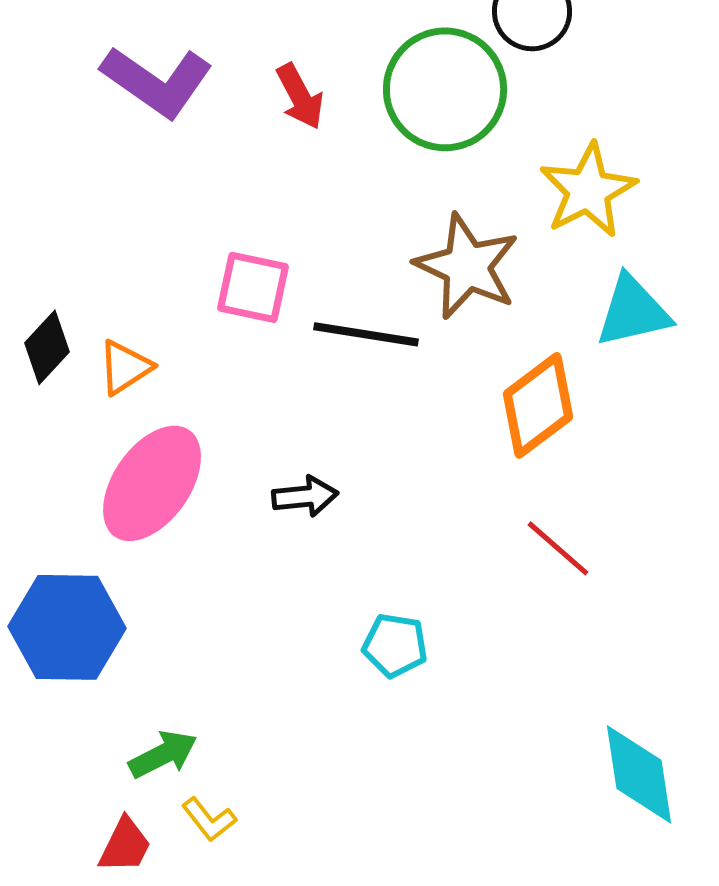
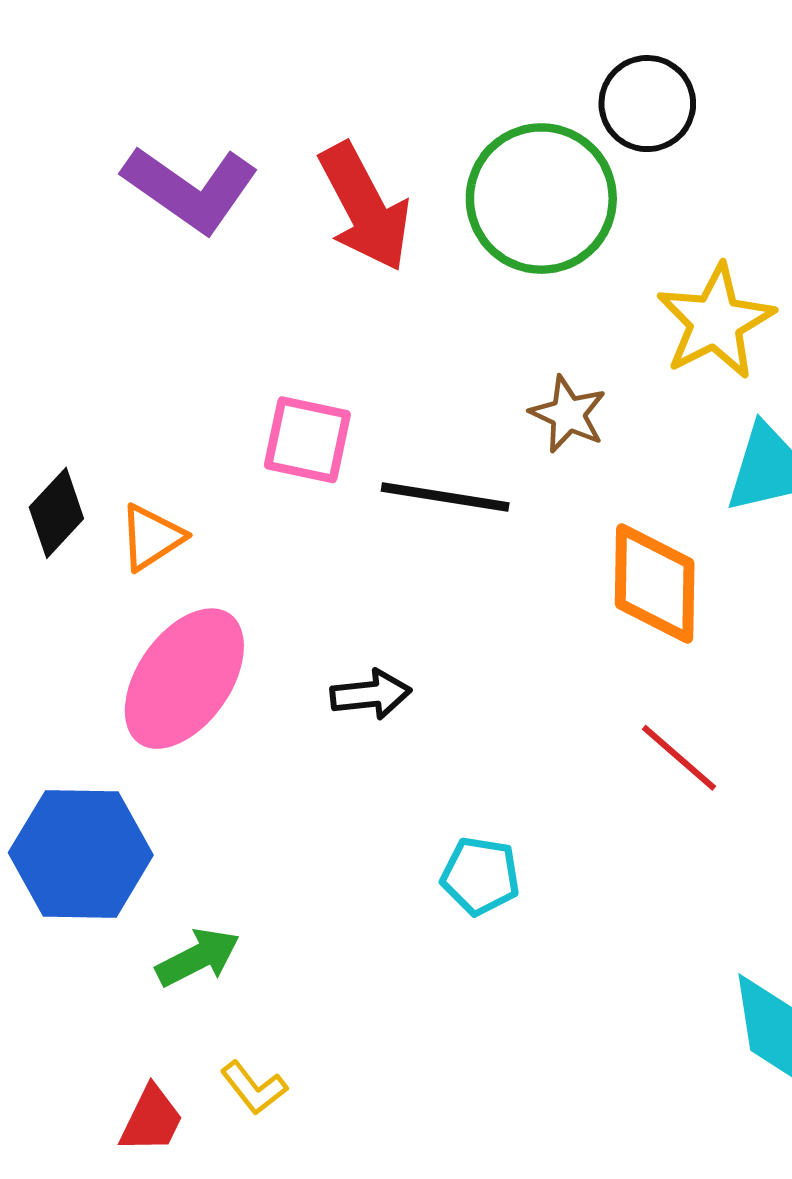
red arrow: (300, 96) -> (365, 207), size x1.6
brown star: (467, 266) -> (568, 414), size x0.6
orange diamond: (538, 405) -> (655, 584), turned -52
green arrow: (163, 754) -> (198, 958), moved

